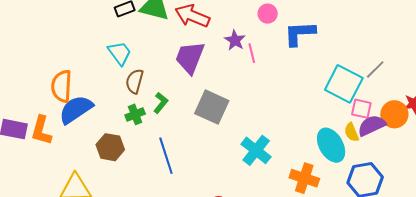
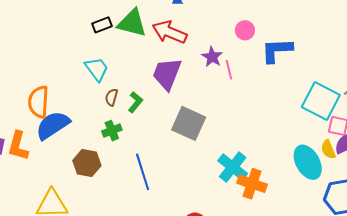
brown semicircle: (135, 81) -> (112, 97), size x0.7
green L-shape: (161, 103) -> (135, 102), moved
orange cross: (304, 178) -> (252, 184), moved

